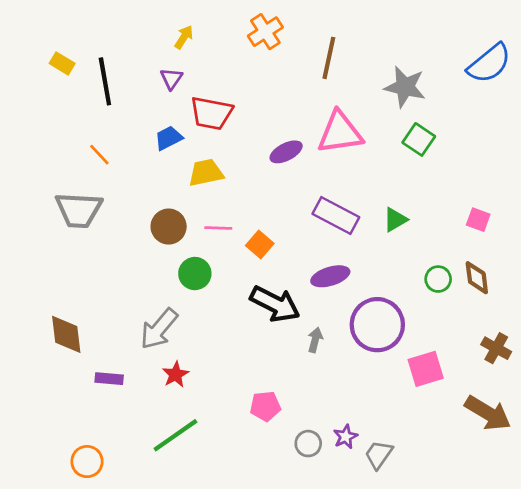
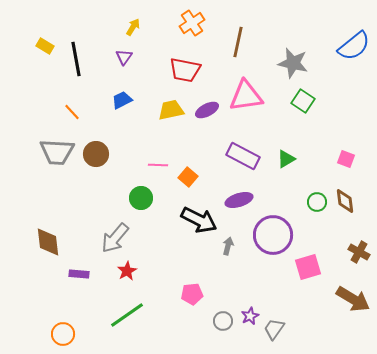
red trapezoid: (211, 113) -> (185, 70), moved
yellow trapezoid: (206, 173) -> (171, 110), moved
brown circle: (169, 227) -> (96, 154), moved

